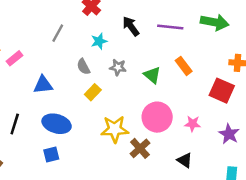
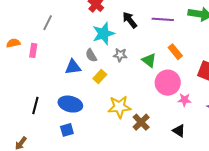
gray line: (58, 33) -> (48, 23), moved
cyan star: (99, 41) -> (103, 34), size x1.6
pink rectangle: (15, 58) -> (33, 50), turned -40
blue triangle: (43, 85) -> (73, 67), moved
pink circle: (157, 117) -> (168, 83), moved

